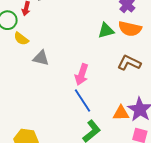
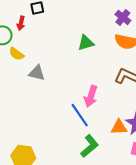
green triangle: (106, 31) -> (86, 43), moved
pink arrow: (82, 75) -> (91, 96), moved

